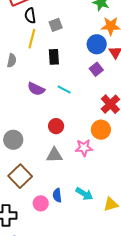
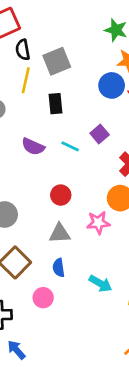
gray square: (56, 25) -> (57, 61), size x1.5
purple square: (96, 69) -> (100, 134), moved
blue semicircle: (57, 195) -> (59, 268), moved

